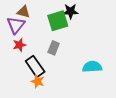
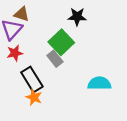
green square: (58, 21) -> (61, 42), moved, turned -30
gray rectangle: (54, 48) -> (55, 59), turned -64

